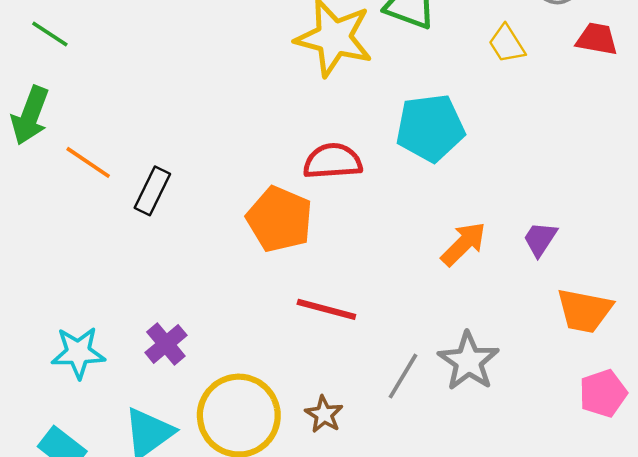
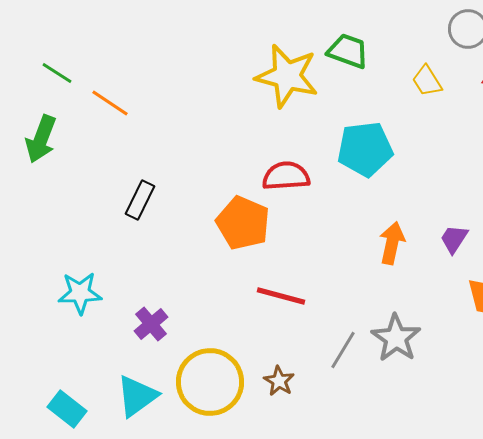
orange line: (88, 162) -> (110, 103), moved
orange arrow: (464, 244) -> (392, 243), turned -33
cyan star: (78, 353) -> (80, 293), moved

